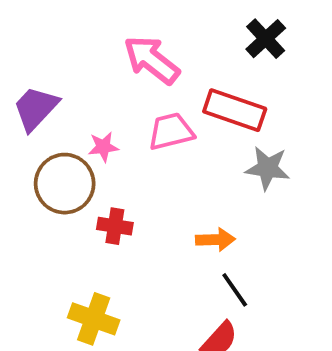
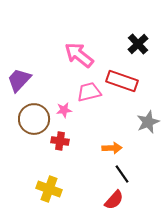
pink star: (103, 147) -> (64, 110), moved
gray star: (268, 168) -> (148, 122), moved, turned -30

